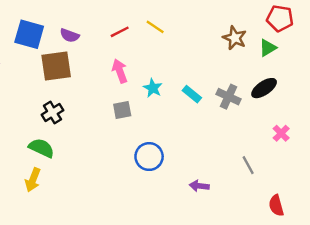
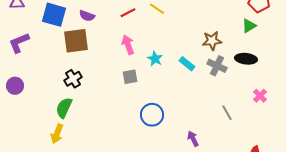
brown star: (235, 38) -> (212, 41), moved, turned -30
black ellipse: (264, 88) -> (246, 59), turned 40
green semicircle: (41, 148) -> (64, 108), turned -90
gray line: (248, 165) -> (227, 113), moved
purple arrow: (199, 186) -> (193, 139), turned 56

